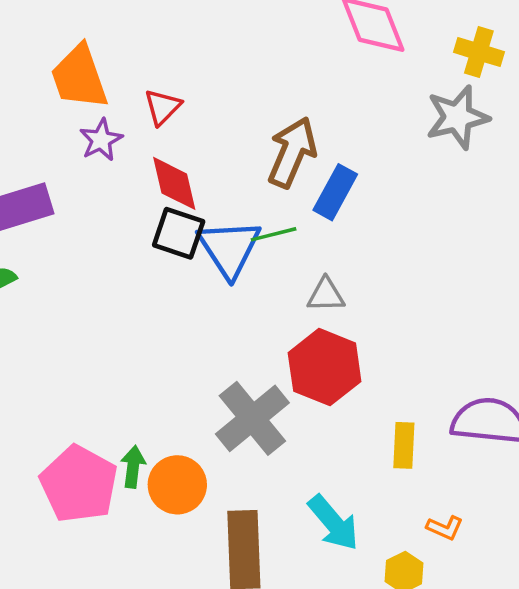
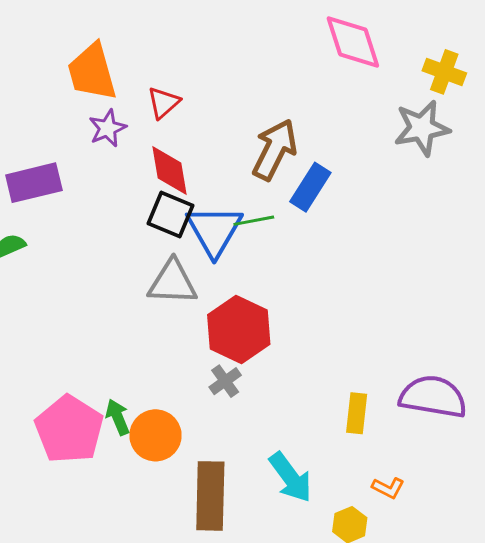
gray triangle: (326, 295) -> (173, 282), moved, size x1.5
red hexagon: (325, 367) -> (239, 330), moved
gray cross: (252, 418) -> (225, 381), size x0.5
green arrow: (133, 467) -> (118, 417), turned -33

